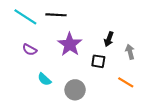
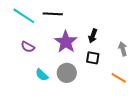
black arrow: (109, 39) -> (93, 36), moved
gray circle: (75, 90) -> (67, 73), moved

